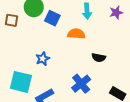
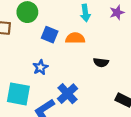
blue square: (52, 18) -> (50, 35), moved
blue cross: (81, 84) -> (68, 94), moved

